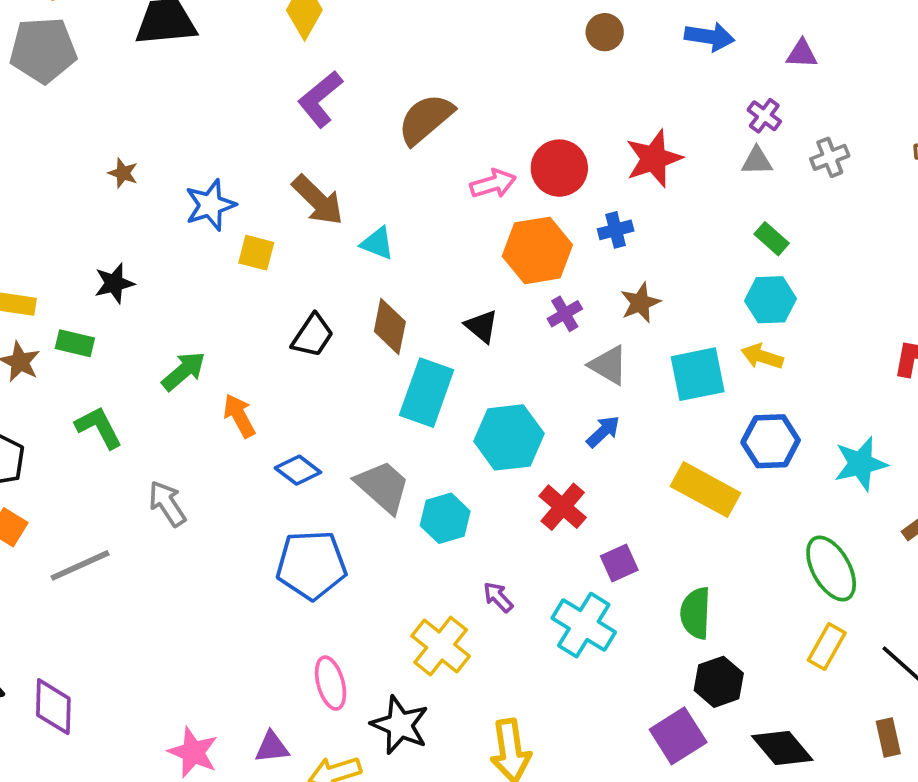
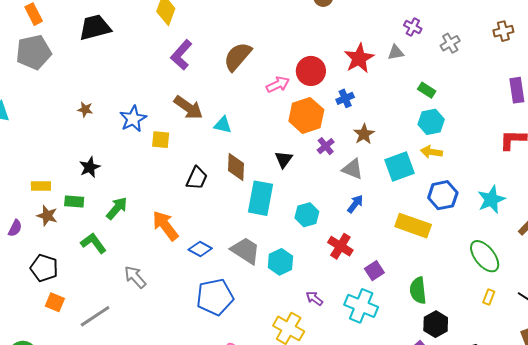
gray triangle: (757, 161) -> (396, 52), moved
black triangle: (482, 326) -> (284, 159), turned 36
green arrow: (184, 371) -> (117, 208), moved
orange arrow: (239, 416) -> (165, 226), size x1.4
cyan hexagon: (509, 437) -> (307, 215), size x0.7
yellow rectangle: (827, 647) -> (489, 297), size x0.7

